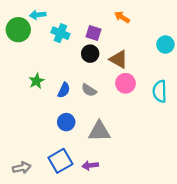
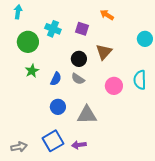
cyan arrow: (38, 15) -> (18, 12), moved, turned 104
green circle: (18, 30) -> (28, 42), moved
black circle: (90, 54) -> (79, 59), moved
brown triangle: (119, 59) -> (104, 52), turned 42
pink circle: (125, 83) -> (114, 86), moved

